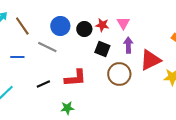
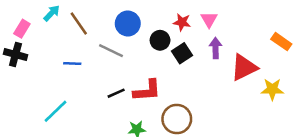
black circle: (84, 29) -> (160, 40), moved
black square: (102, 49) -> (182, 53), turned 35
brown circle: (119, 74) -> (177, 119), moved
black line: (43, 84) -> (116, 93), moved

